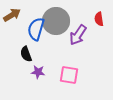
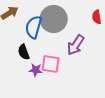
purple arrow: (78, 35) -> (76, 45), moved
pink square: (69, 75) -> (51, 64), moved

